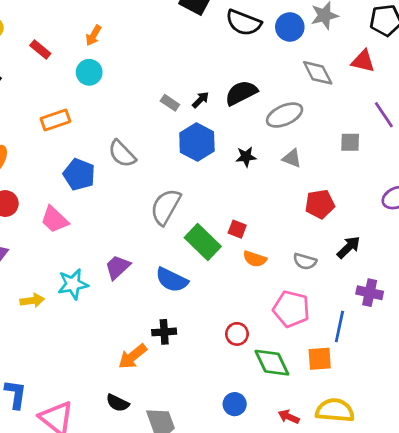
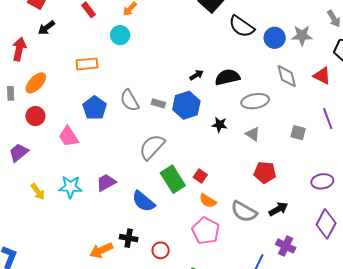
gray rectangle: (170, 103) -> (158, 103), moved, turned -32
gray semicircle: (305, 261) -> (244, 212), size x1.5
yellow arrow: (32, 301) -> (38, 192), turned 48
pink pentagon: (291, 309) -> (206, 231), moved
red circle: (237, 334) -> (161, 250), moved

